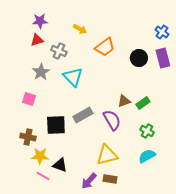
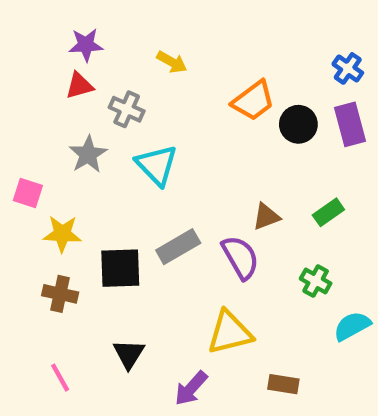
orange trapezoid: (105, 47) -> (253, 101), moved
pink square: (29, 99) -> (28, 193), moved
green rectangle: (143, 103) -> (328, 212), moved
yellow star: (40, 156) -> (62, 234), moved
cyan semicircle: (147, 156) -> (352, 326), moved
black triangle: (60, 165) -> (129, 354), turned 42
pink line: (43, 176) -> (60, 378), moved, turned 32
brown rectangle: (110, 179) -> (283, 384), moved

